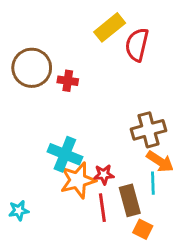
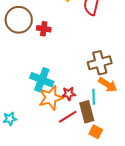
cyan line: (153, 183) -> (94, 97), moved
red line: (102, 208) -> (68, 117), turned 66

